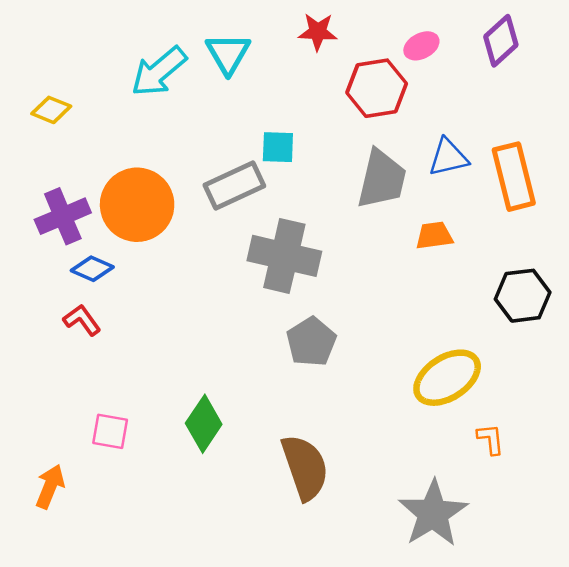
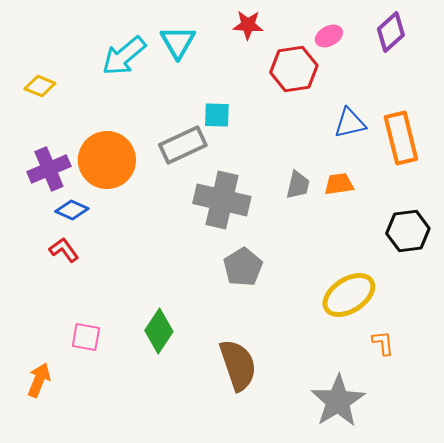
gray trapezoid: (382, 179) -> (298, 185), moved, size x0.6

